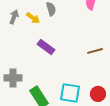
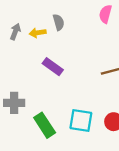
yellow arrow: (33, 18) -> (38, 33), turned 136

